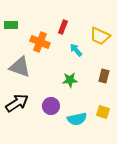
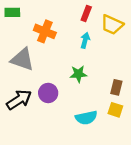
red rectangle: (63, 27) -> (86, 13), moved
cyan arrow: (76, 50) -> (85, 40), turned 56
brown rectangle: (104, 76) -> (116, 87), moved
purple circle: (51, 106) -> (48, 93), moved

